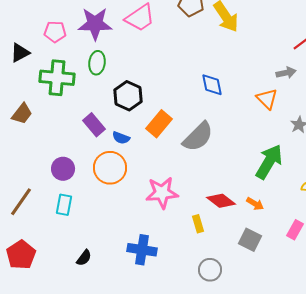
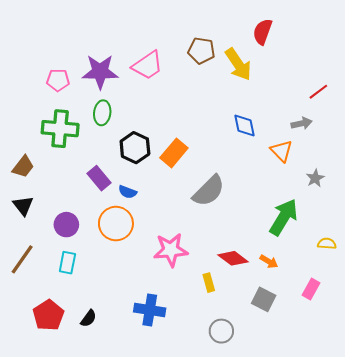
black triangle: (20, 53) -> (23, 206), moved, turned -40
blue diamond: (212, 85) -> (245, 125), moved
orange rectangle: (159, 124) -> (174, 153), moved
red pentagon: (21, 255) -> (48, 315), moved

